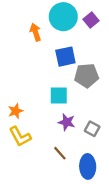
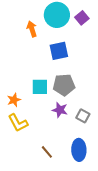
gray pentagon: (87, 75) -> (64, 85), moved
cyan square: (59, 95) -> (40, 87), moved
brown line: (60, 153) -> (47, 152), moved

